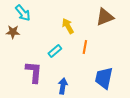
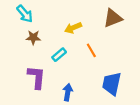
yellow arrow: (68, 26) -> (73, 28), turned -84
brown star: (13, 32) -> (33, 37), moved
orange line: (85, 47) -> (91, 50), turned -40

